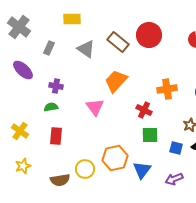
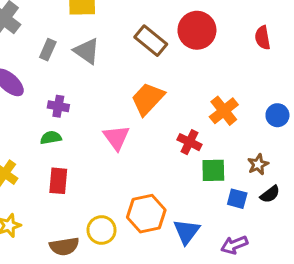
gray triangle: (86, 49) -> (87, 51), moved
orange cross: (167, 89) -> (224, 111), turned -30
green square: (150, 135) -> (213, 170), moved

